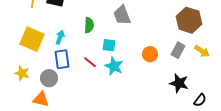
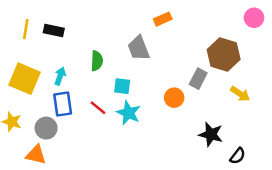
gray rectangle: (178, 50) -> (198, 79), moved

